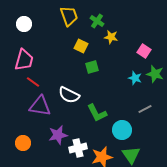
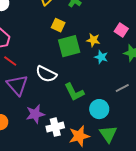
yellow star: (111, 37) -> (93, 40), moved
green square: (92, 67) -> (69, 46), size x1.6
cyan star: (135, 78) -> (101, 57), moved
purple triangle: (40, 106) -> (17, 85), turned 40

